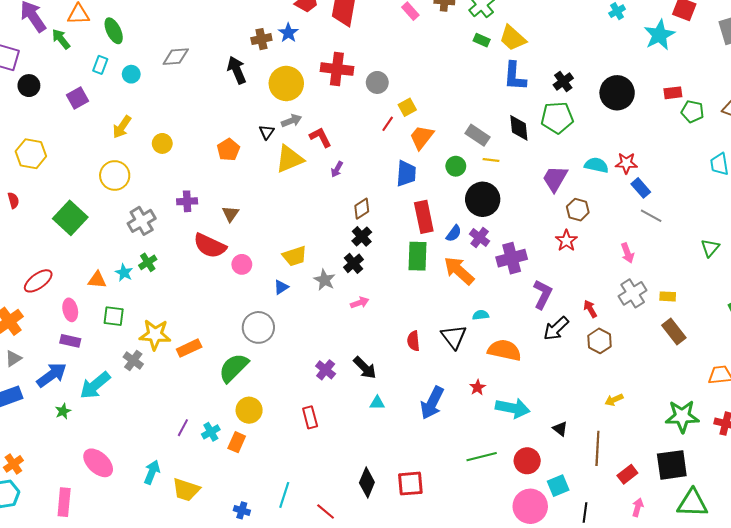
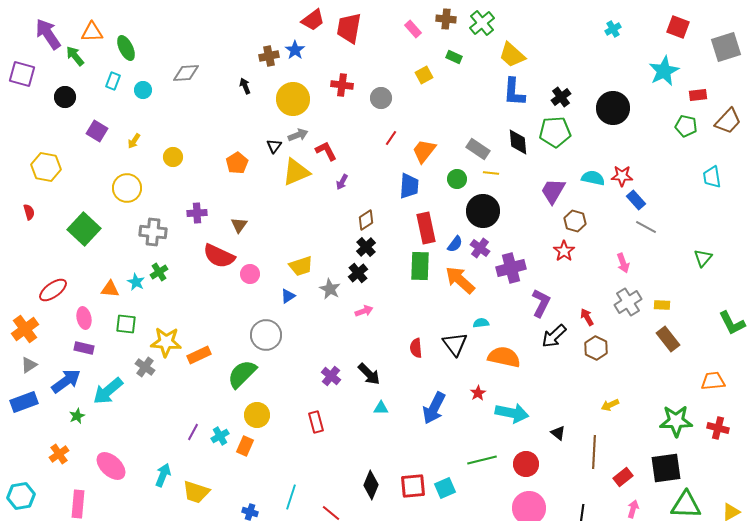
cyan star: (659, 35) -> (664, 71), moved
green rectangle: (482, 40) -> (454, 57), moved
red cross: (337, 69) -> (342, 85), size x0.7
black arrow: (237, 70) -> (245, 86), size x0.6
black circle: (29, 86) -> (65, 97), moved
red rectangle: (673, 93) -> (698, 95), moved
purple square: (77, 98) -> (97, 131), moved, turned -30
yellow square: (407, 107) -> (424, 75), moved
yellow arrow: (122, 127) -> (134, 141), size x0.7
gray cross: (142, 221) -> (153, 232), turned 36
orange cross: (13, 464) -> (59, 454), moved
cyan square: (558, 486) -> (445, 488), moved

